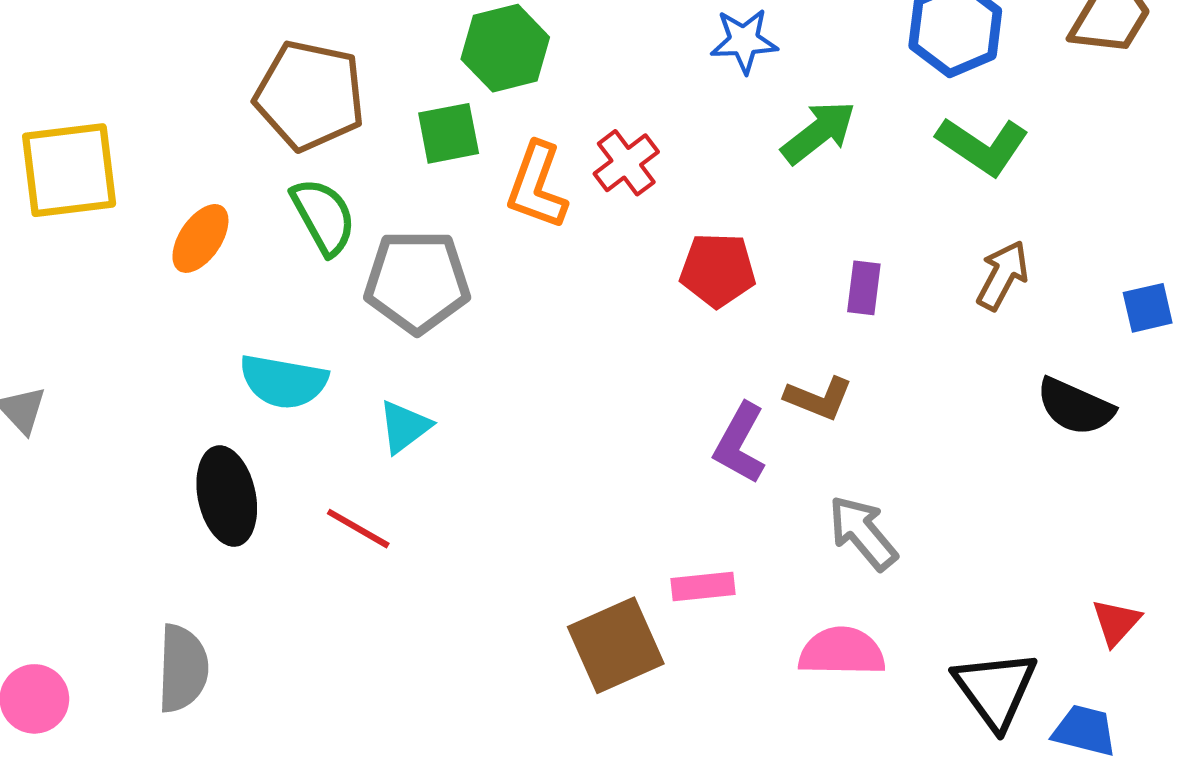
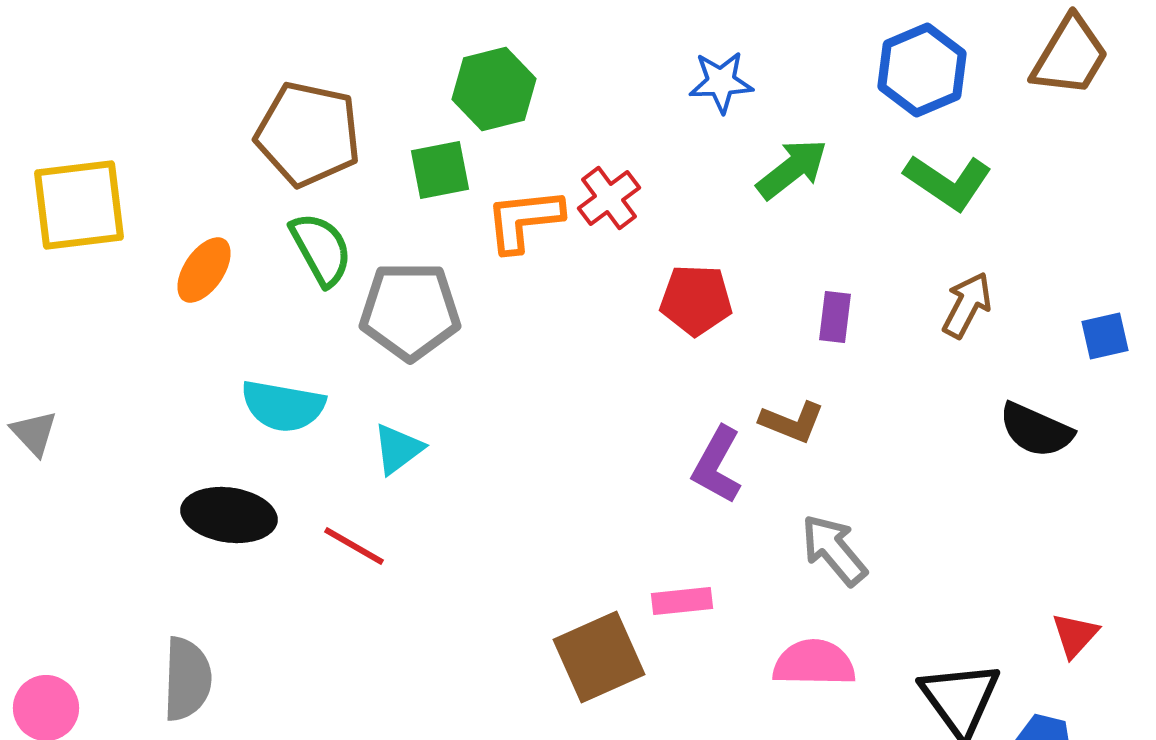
orange L-shape: (537, 186) -> (524, 220), turned 64
black ellipse: (227, 496) -> (229, 515), turned -70

